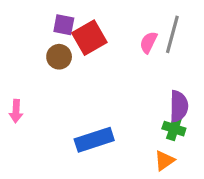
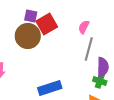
gray line: (172, 34) -> (89, 49), moved
brown circle: (59, 57) -> (28, 36), size x1.6

